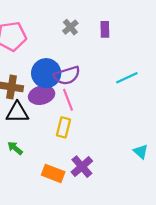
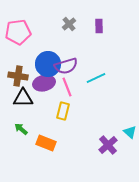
cyan line: (127, 78) -> (96, 78), moved
purple cross: (82, 167) -> (108, 145), moved
orange rectangle: (53, 173) -> (46, 143), moved

